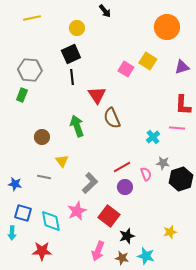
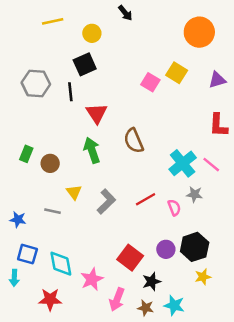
yellow line: (32, 18) -> (53, 21), moved
black line: (72, 77) -> (70, 92), moved
green rectangle: (22, 95) -> (26, 154), moved
red triangle: (97, 95) -> (97, 113), moved
pink line: (177, 128) -> (211, 165), moved, turned 35
cyan cross: (153, 137) -> (183, 163), size x1.6
black hexagon: (181, 179) -> (195, 247), moved
gray L-shape: (90, 183) -> (106, 202), moved
purple circle: (125, 187) -> (166, 249), moved
pink star: (77, 211) -> (92, 279), moved

